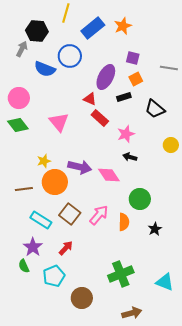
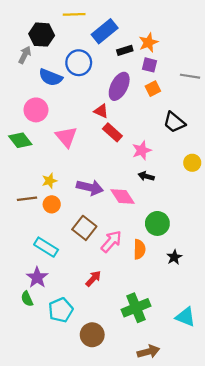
yellow line: (66, 13) -> (74, 14), turned 72
orange star: (123, 26) -> (148, 42), moved
black rectangle: (124, 97) -> (125, 50), moved
pink circle: (19, 98) -> (36, 110), moved
orange circle: (55, 182) -> (52, 204), moved, size x0.6
brown line: (24, 189) -> (27, 199), moved
brown square: (70, 214) -> (84, 228), moved
red arrow: (66, 248) -> (93, 279), moved

